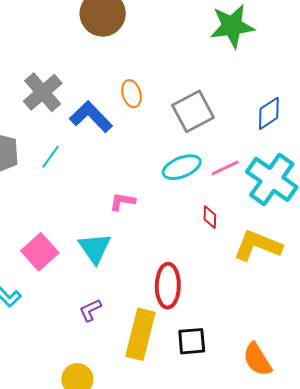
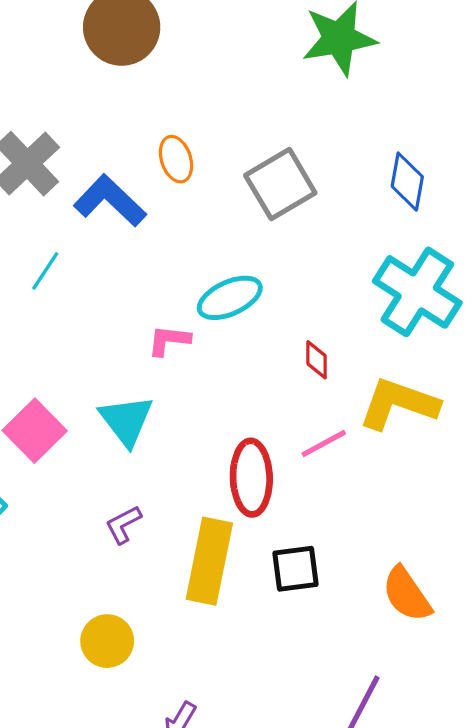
blue diamond: (269, 113) -> (407, 182), turned -44
cyan ellipse: (182, 167) -> (230, 298), moved
pink line: (225, 168) -> (324, 443), moved

